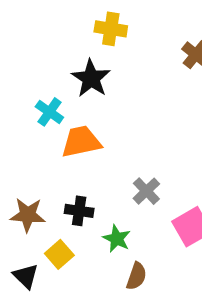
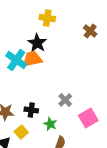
cyan cross: (49, 112) -> (16, 60), size x1.5
orange trapezoid: (81, 142) -> (32, 59), moved

